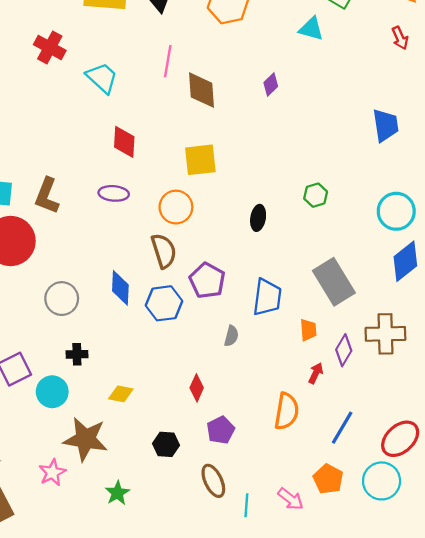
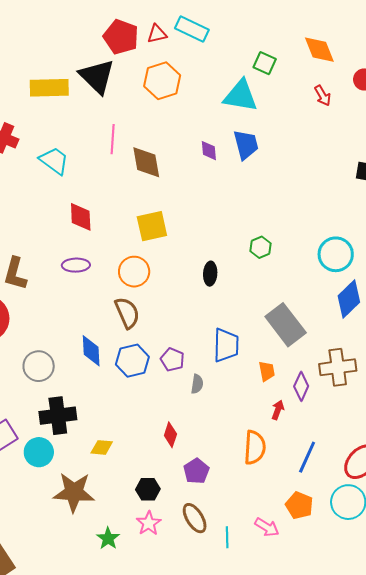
cyan triangle: (311, 29) -> (241, 96), size x1.5
purple diamond: (271, 85) -> (209, 151), turned -45
blue trapezoid: (386, 125) -> (246, 145), moved
purple pentagon: (207, 281) -> (172, 360), moved, size x0.7
black cross: (77, 354) -> (58, 416), size x1.8
pink star: (52, 473) -> (149, 523), moved

